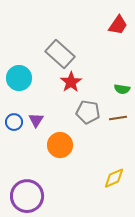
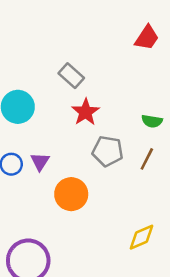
gray rectangle: (60, 54) -> (71, 76), size x0.7
brown line: (118, 118) -> (147, 159), turned -54

